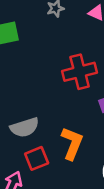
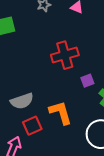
orange L-shape: (72, 143) -> (60, 113), turned -36

